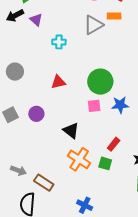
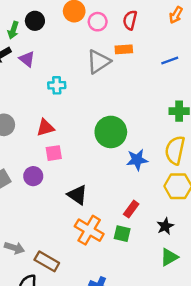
red triangle: (58, 82) -> (45, 128), moved
pink square: (94, 106) -> (54, 153), moved

